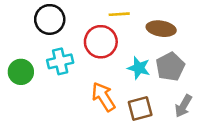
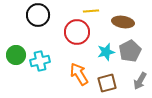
cyan cross: (60, 61) -> (40, 61), moved
cyan star: (139, 68) -> (106, 52), turned -30

